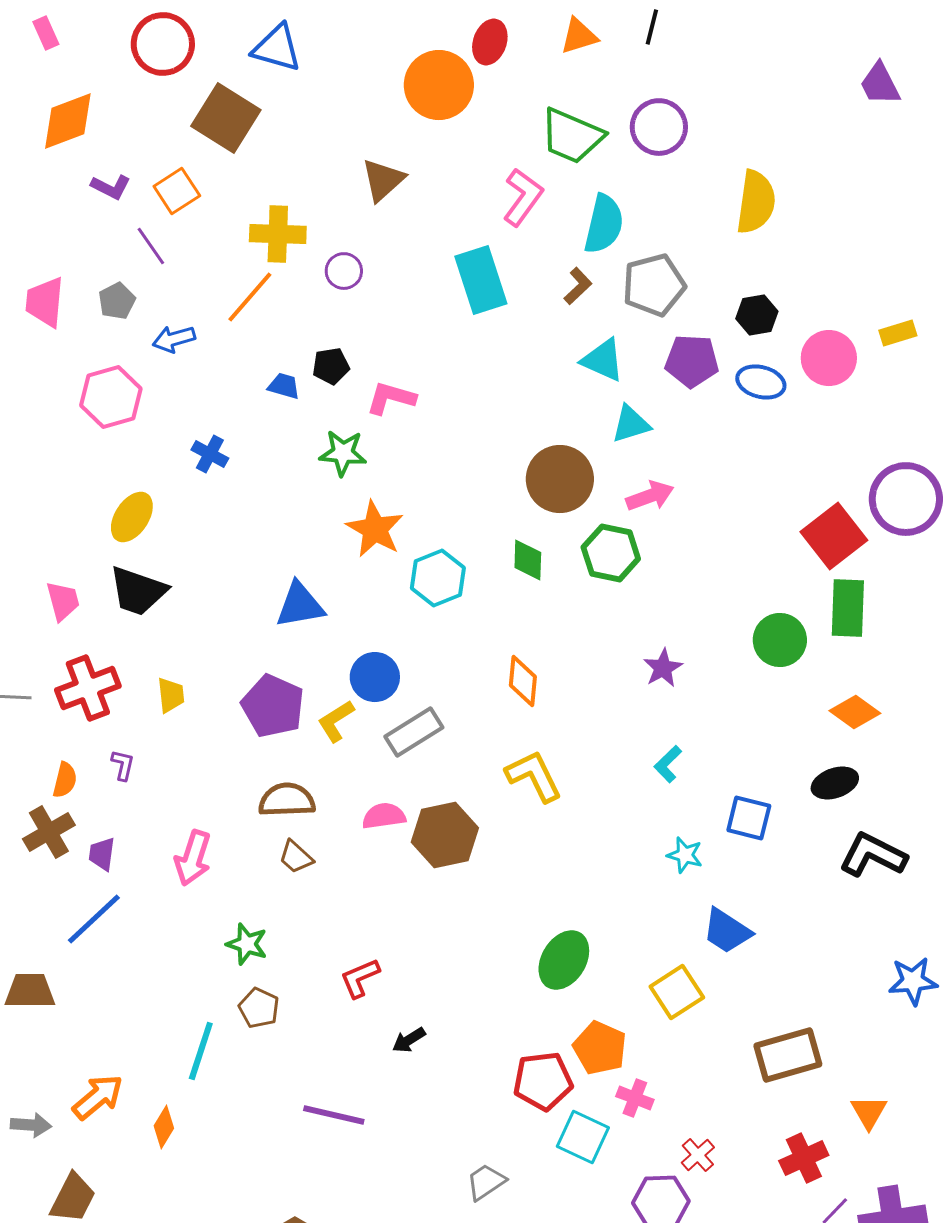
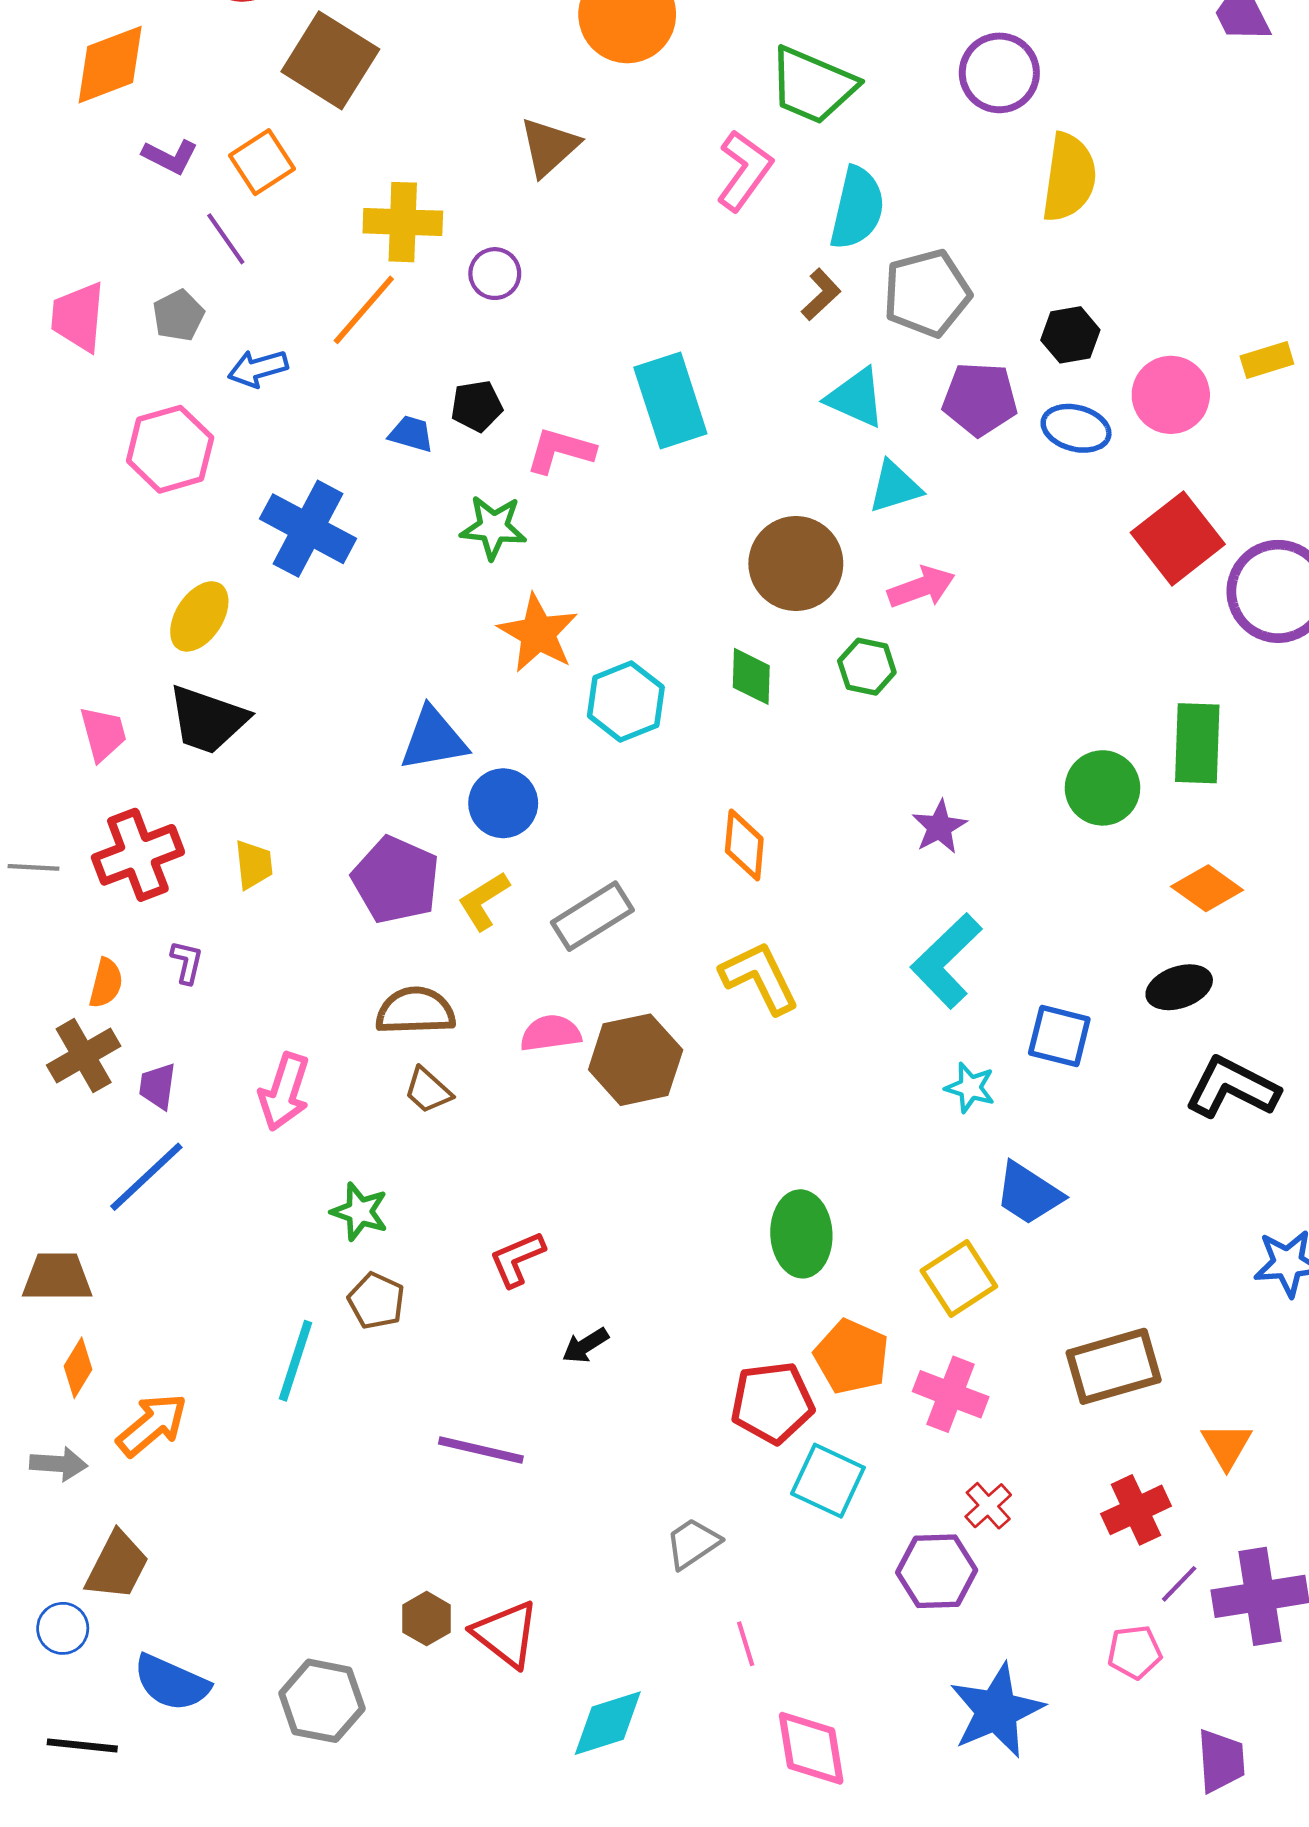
purple circle: (659, 127) -> (999, 73), moved
cyan rectangle: (481, 280) -> (670, 400), moved
blue cross: (210, 454) -> (308, 529), size x1.8
red square: (834, 536) -> (1178, 538), moved
green hexagon: (611, 553) -> (867, 667), size x0.7
blue circle: (375, 677) -> (503, 803), moved
cyan L-shape: (668, 764) -> (946, 961), size x1.8
green ellipse: (564, 960) -> (801, 1234), turned -34
pink cross: (635, 1098) -> (951, 1394), moved, size x1.4
orange diamond: (164, 1127) -> (78, 1368), moved

